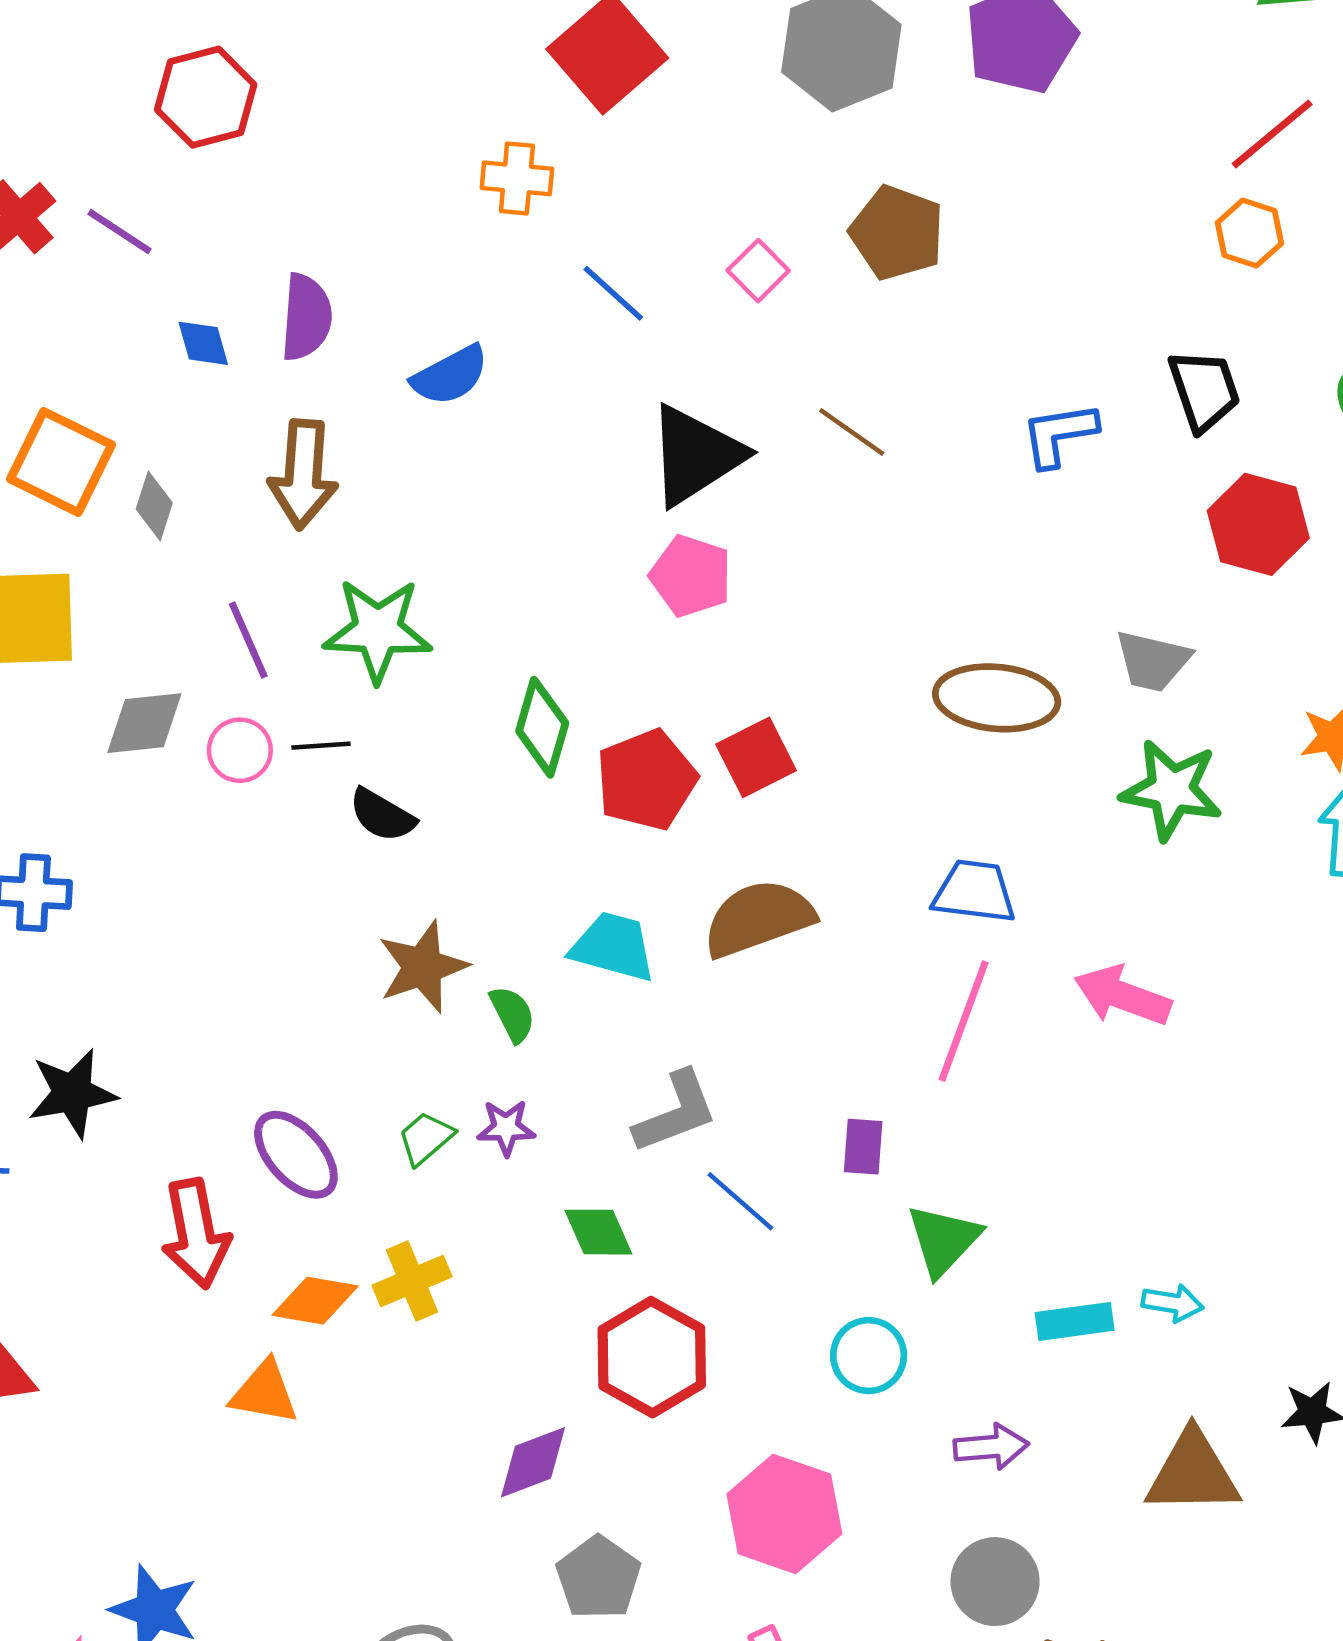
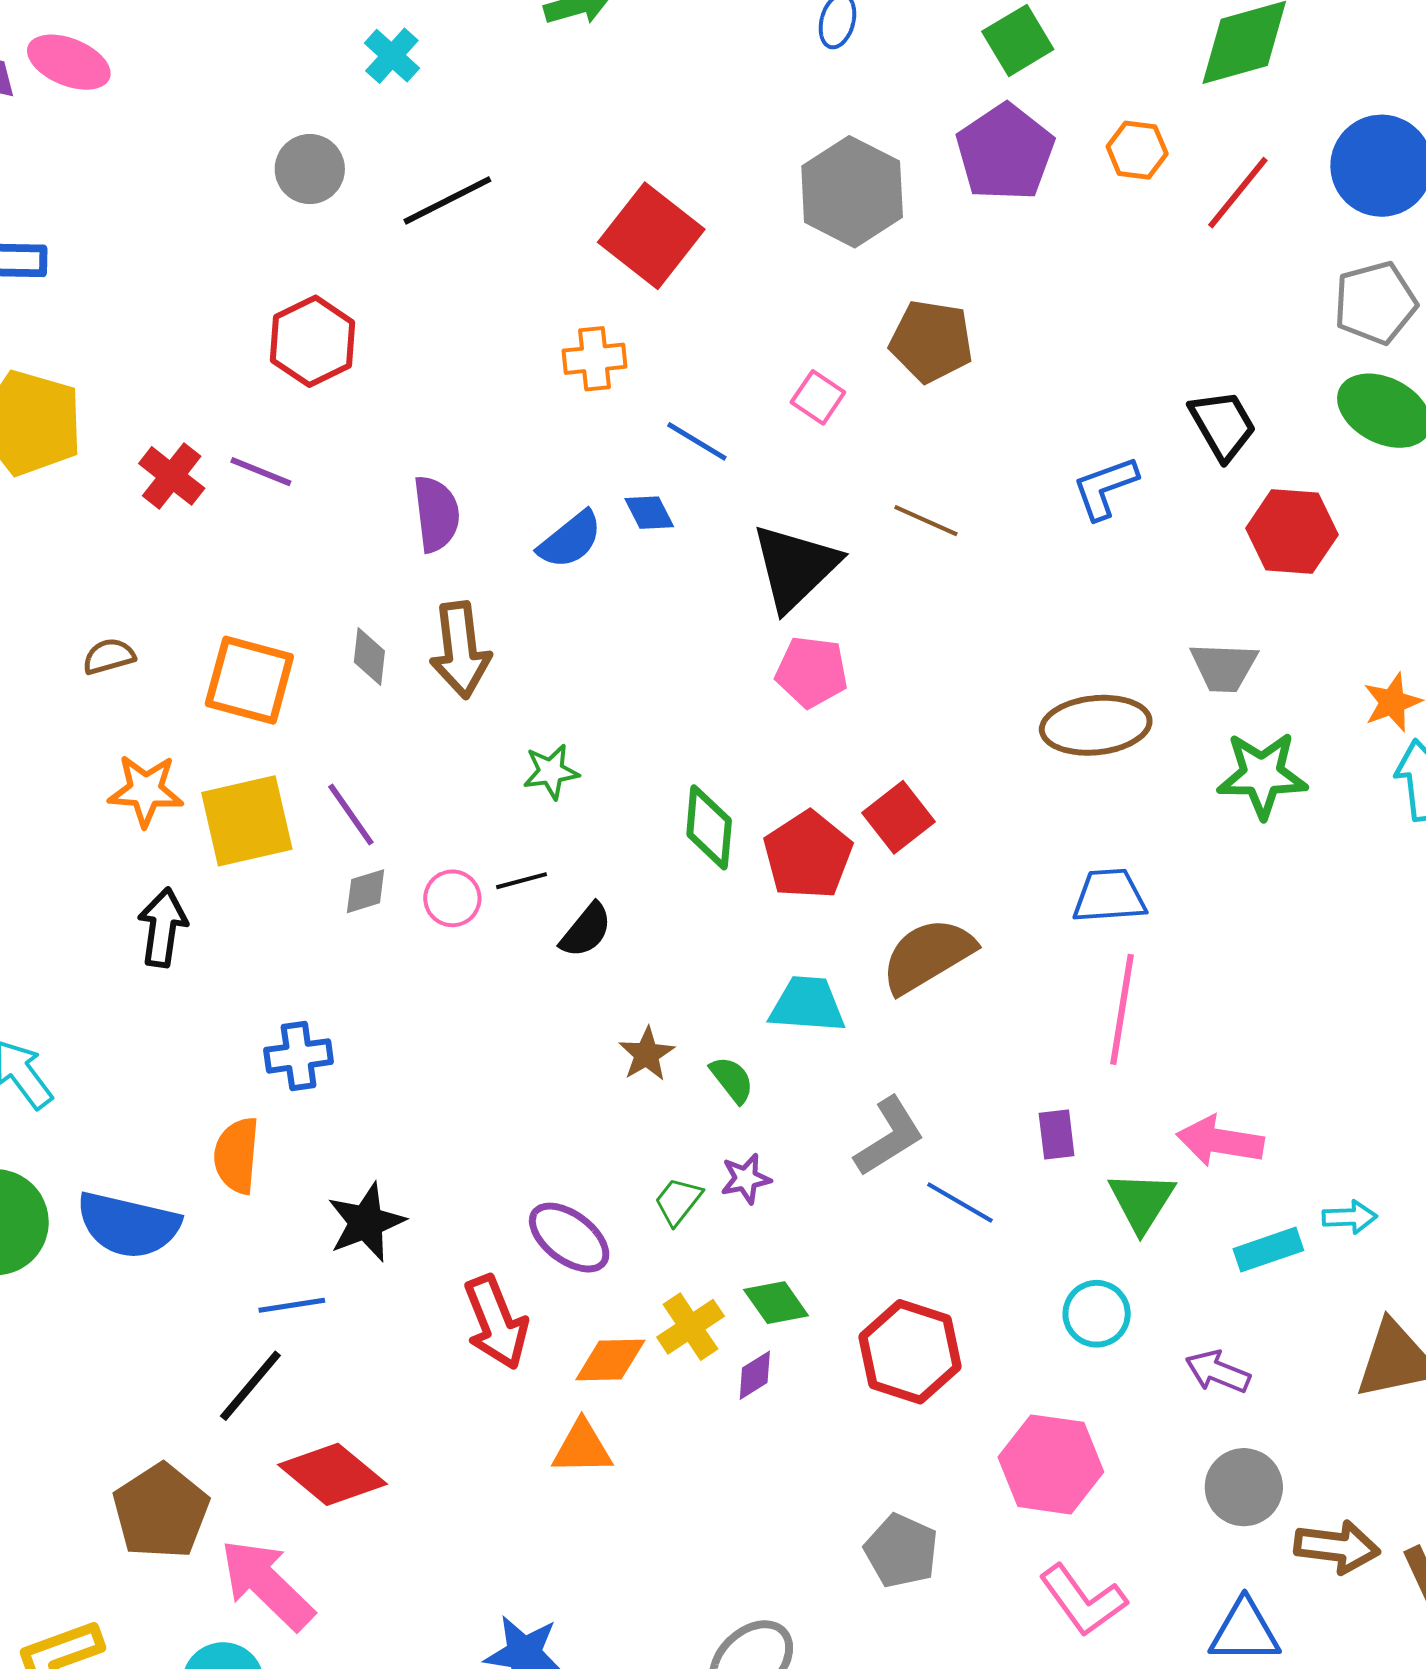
orange hexagon: (1249, 233) -> (1137, 150), moved
blue diamond: (203, 343) -> (649, 513), moved
gray diamond: (154, 506) -> (369, 656), moved
green star: (378, 630) -> (551, 772), size x0.6
purple line: (248, 640) -> (351, 815), moved
gray diamond: (144, 723) -> (366, 891), size x0.7
black semicircle: (382, 815) -> (586, 930), turned -70
brown star: (423, 967) -> (647, 1054), size x0.7
pink arrow: (1122, 996) -> (1220, 1141), moved
green diamond: (598, 1232) -> (776, 1303), moved
purple arrow: (991, 1447) -> (1218, 1372), turned -142
purple diamond: (533, 1462) -> (755, 1375), moved, size x0.7

